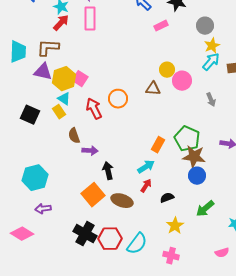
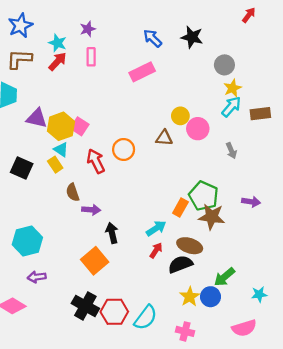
pink rectangle: (90, 19) -> (91, 57), size x0.7
pink rectangle: (161, 26) -> (142, 72), moved, size x1.5
brown L-shape: (48, 48) -> (19, 59), moved
orange rectangle: (158, 145) -> (180, 207), moved
blue circle: (197, 176) -> (211, 297), moved
black semicircle: (167, 198) -> (180, 264), size x1.5
brown ellipse: (122, 201) -> (190, 246), moved
pink semicircle: (222, 253) -> (244, 328), size x1.5

